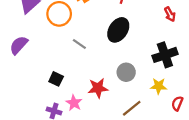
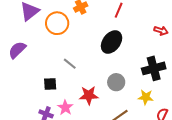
red arrow: (170, 14) -> (161, 31), turned -48
gray line: (79, 44) -> (70, 64), moved
black square: (56, 79) -> (50, 84), turned -32

